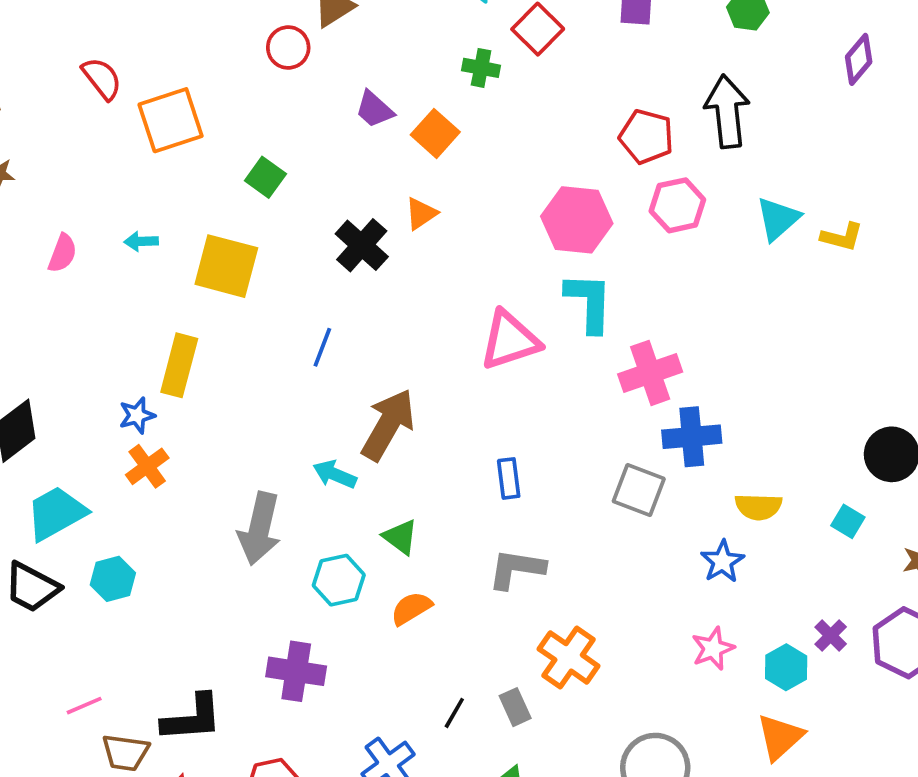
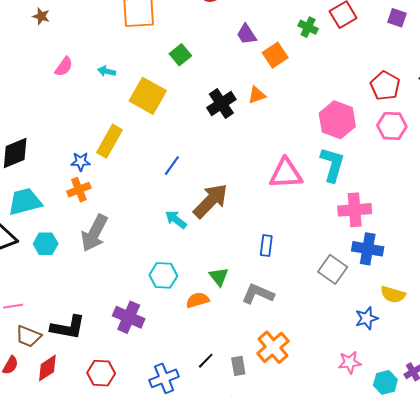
blue line: (322, 347) -> (172, 166), moved
gray arrow: (259, 529) -> (94, 233), moved
green triangle: (400, 537) -> (219, 277), moved

